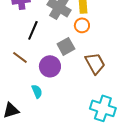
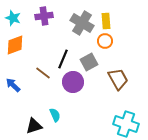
black line: (33, 30) -> (63, 59), moved
cyan semicircle: (37, 91) -> (55, 115), moved

